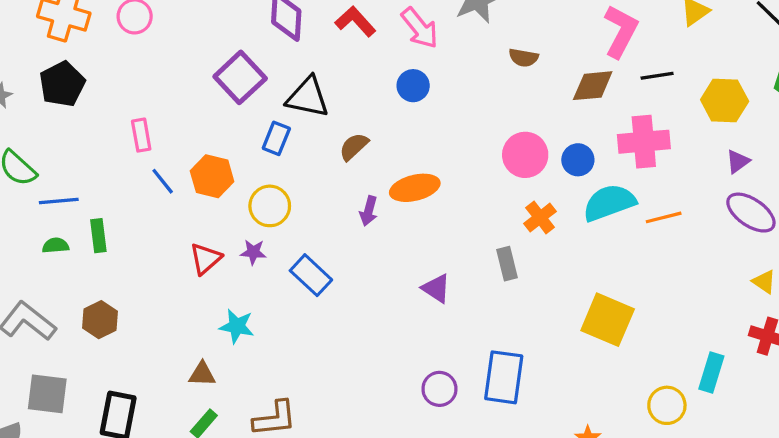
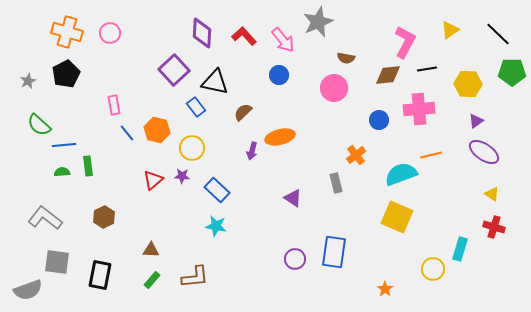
blue rectangle: (276, 138) -> (196, 107), turned -60
pink circle: (525, 155) -> (334, 88), moved
cyan semicircle: (609, 203) -> (401, 174), moved
brown hexagon: (100, 320) -> (104, 217), moved
cyan star: (237, 326) -> (216, 226), moved

